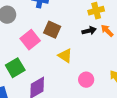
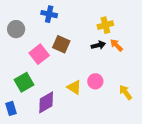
yellow triangle: (65, 56) -> (74, 87), moved
pink circle: (86, 80) -> (95, 81), moved

